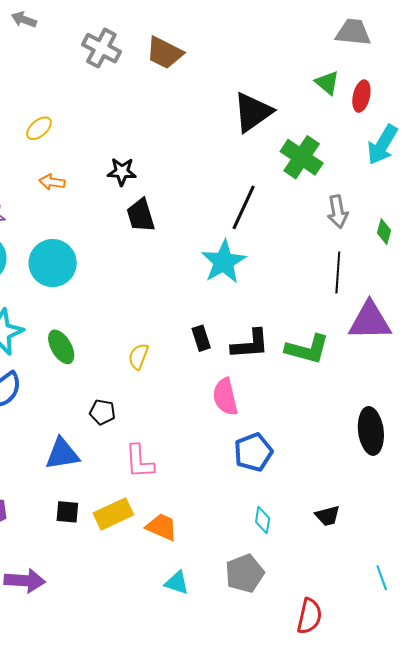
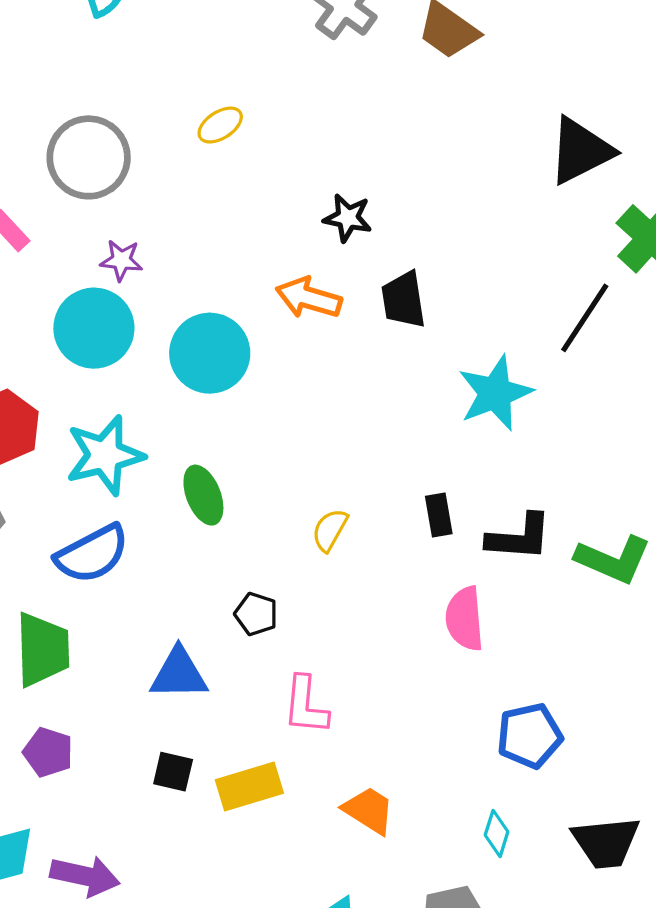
orange arrow: (52, 182) -> (309, 298), moved, size x1.5
black line: (244, 207) -> (585, 318), moved
black trapezoid: (141, 215) -> (403, 300), moved
blue pentagon: (253, 452) -> (529, 736), moved
black trapezoid: (327, 516) -> (606, 842), size x1.6
orange trapezoid: (162, 527) -> (369, 810), moved

